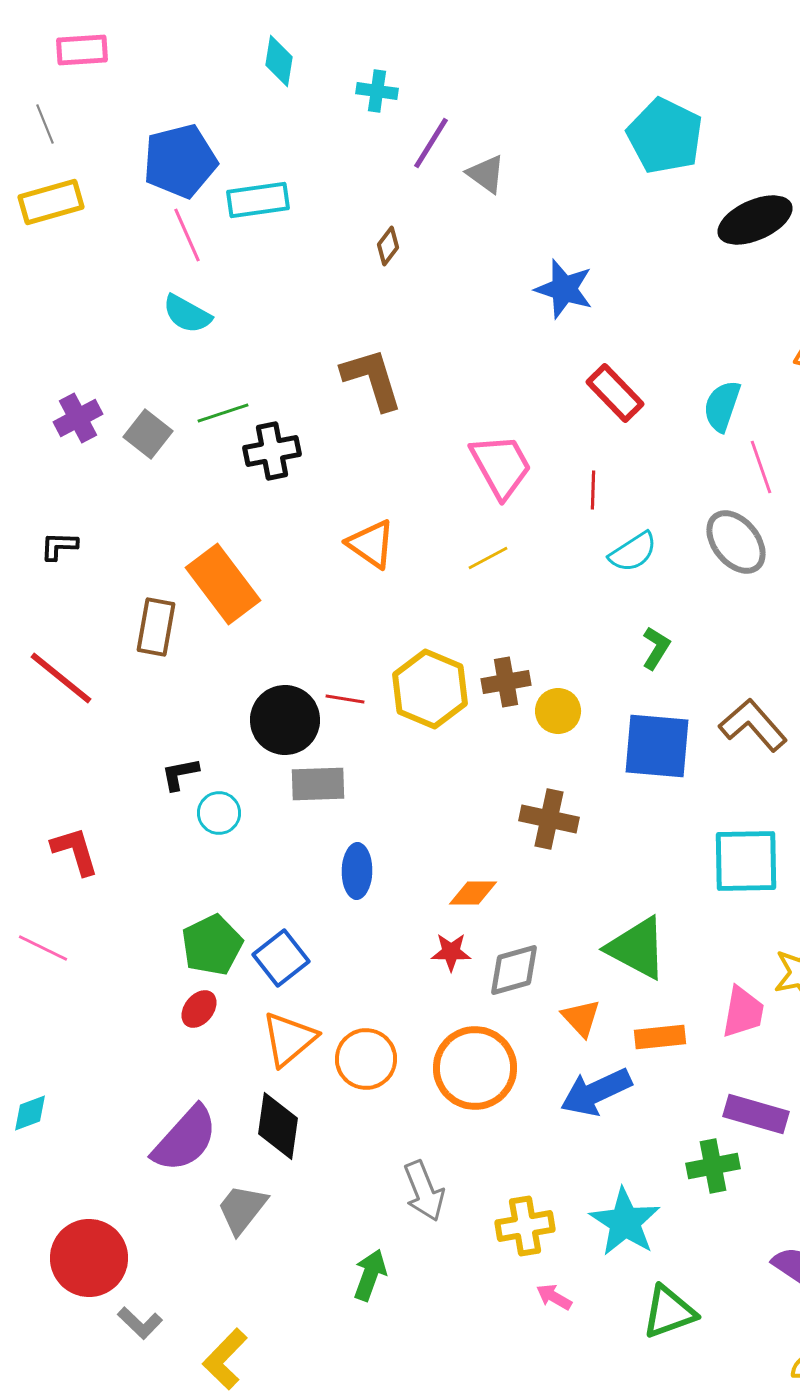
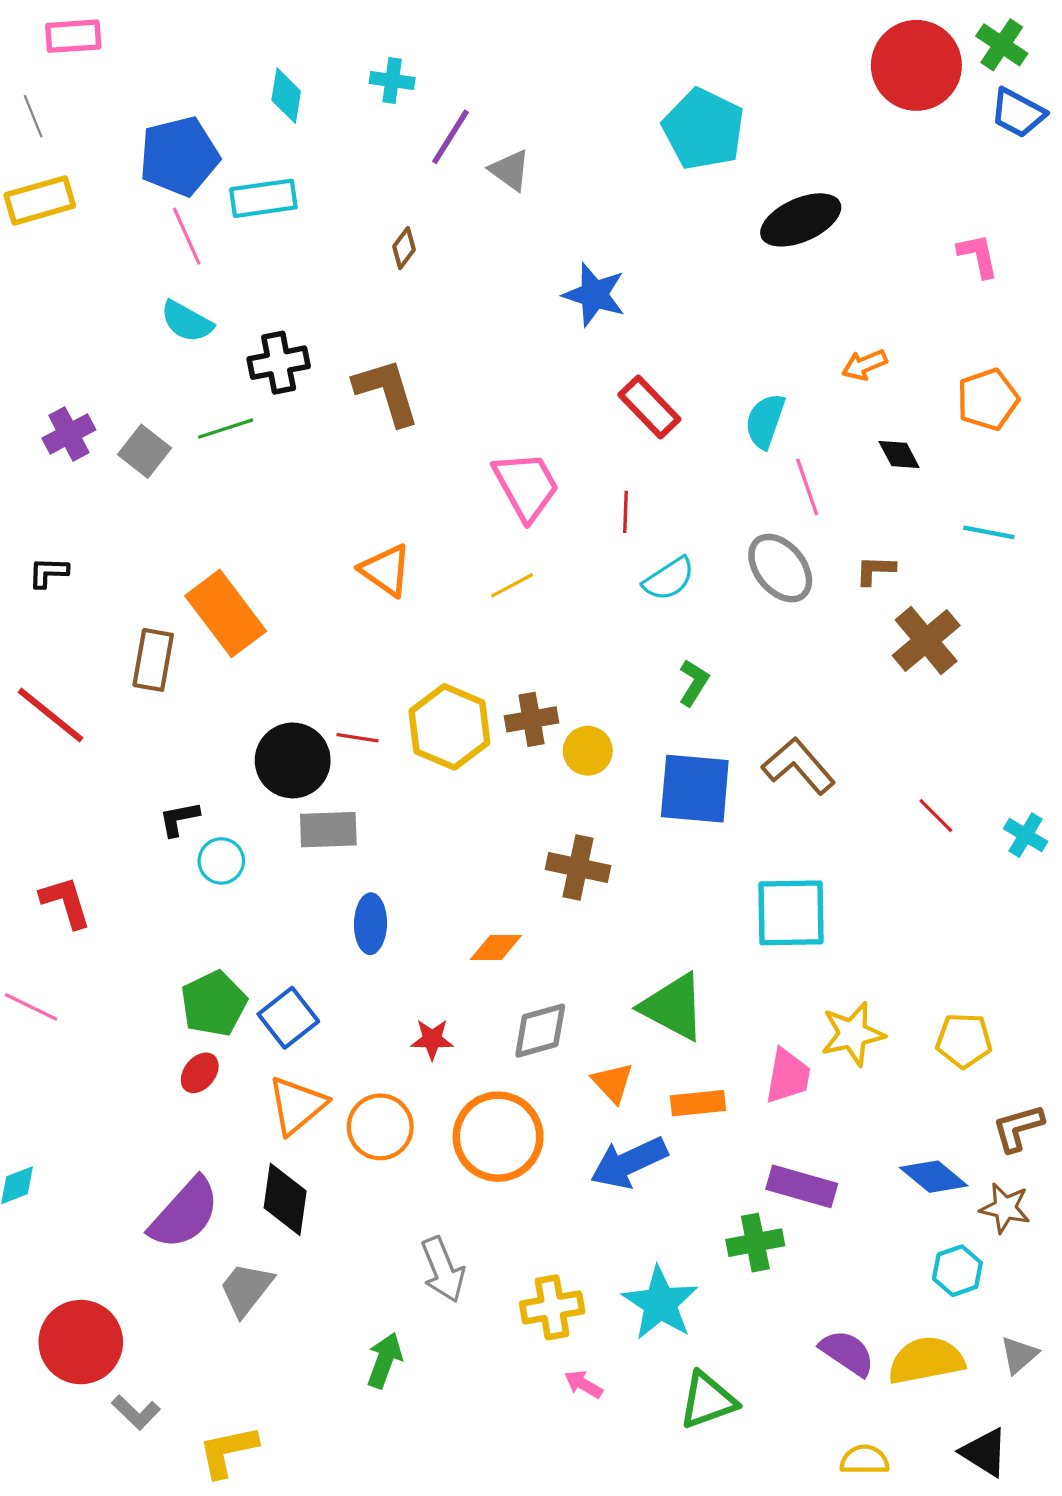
cyan diamond: (279, 61) -> (286, 96), moved
black cross: (272, 451) -> (279, 363), moved
red star: (451, 952) -> (432, 1039), moved
yellow L-shape: (225, 1359) -> (228, 1451), turned 34

